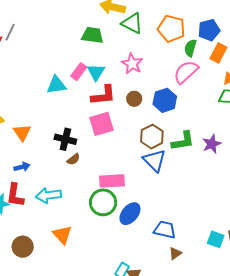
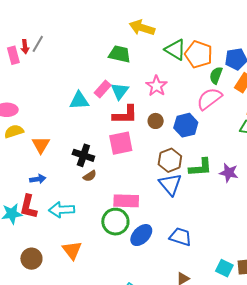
green triangle: (132, 23) -> (175, 50), moved
purple star: (212, 144) -> (229, 173), turned 30
blue trapezoid: (165, 230) -> (180, 237), moved

